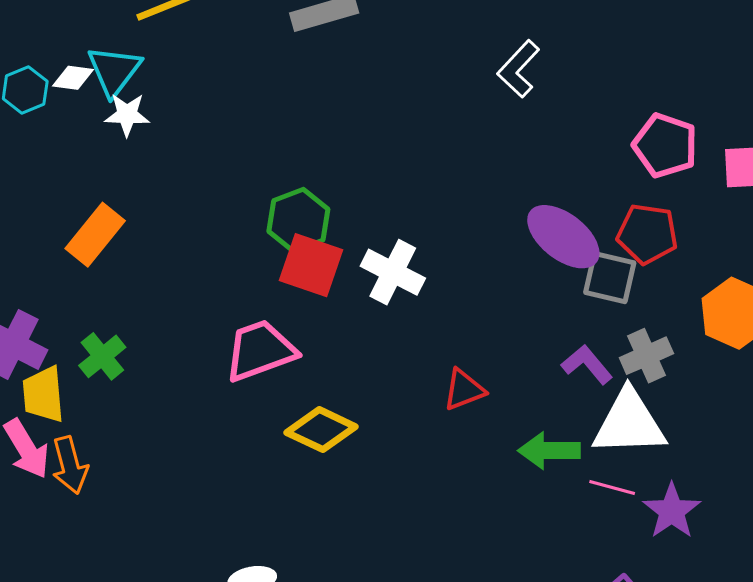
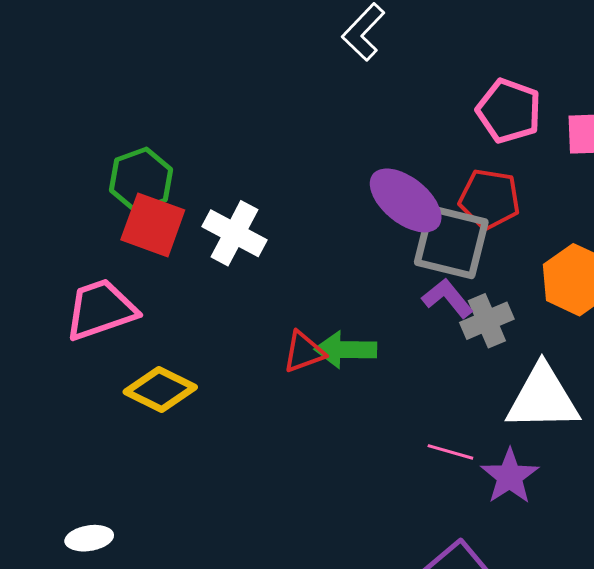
gray square: (610, 278) -> (451, 242), size x1.4
purple L-shape: (587, 364) -> (448, 298), moved
white triangle: (629, 423) -> (543, 398), moved
green arrow: (549, 451) -> (346, 350), moved

